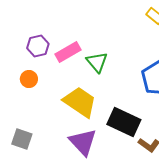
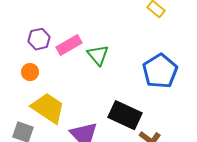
yellow trapezoid: (80, 102) -> (48, 108), moved

